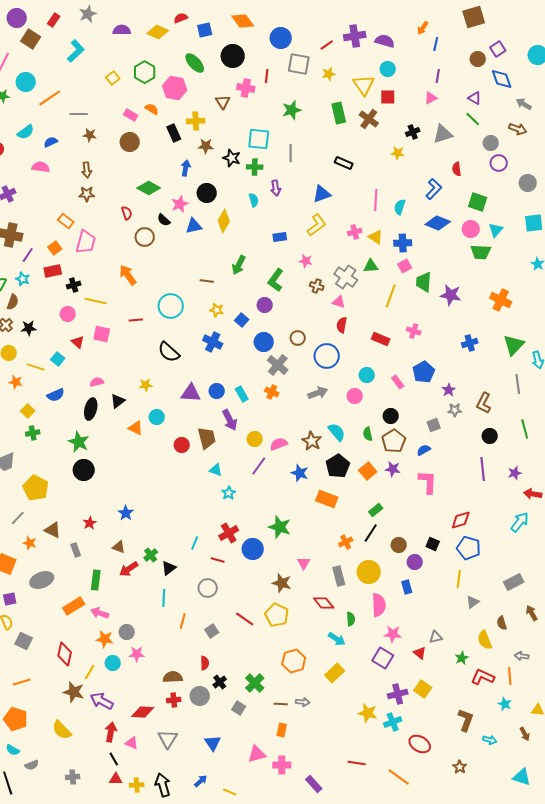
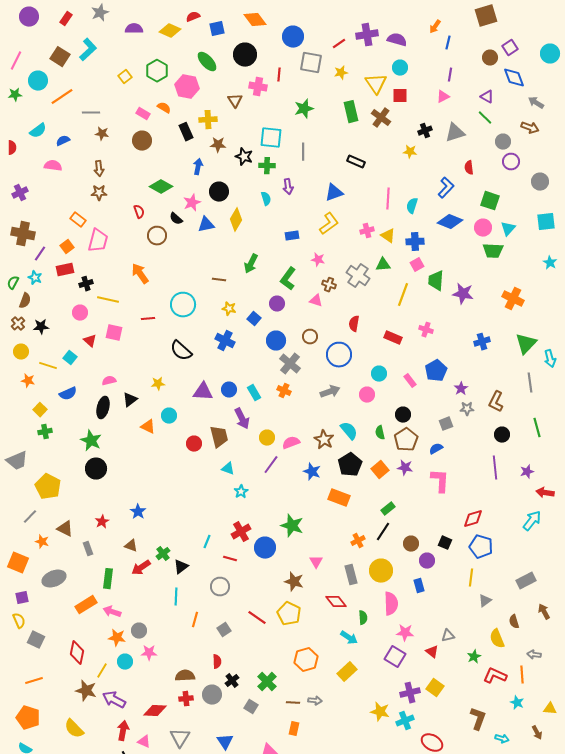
brown square: (31, 39) -> (60, 57), moved
pink triangle: (339, 302) -> (316, 301), moved

